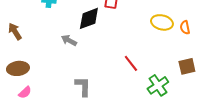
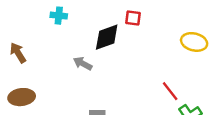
red line: (131, 63) -> (170, 91), moved

